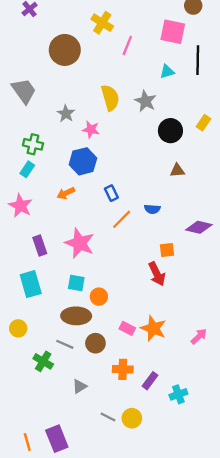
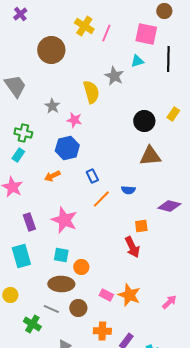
pink line: (127, 45) -> (106, 33), moved
cyan triangle: (167, 72) -> (137, 61), moved
gray star: (145, 101) -> (114, 76), moved
brown triangle: (177, 170) -> (150, 156), size x1.6

